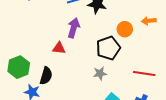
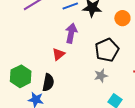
orange circle: (125, 29) -> (122, 18), moved
red triangle: (59, 48) -> (58, 54), turned -40

